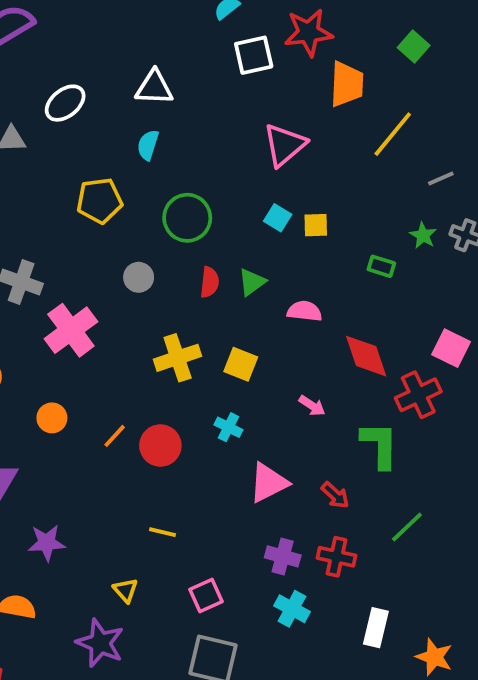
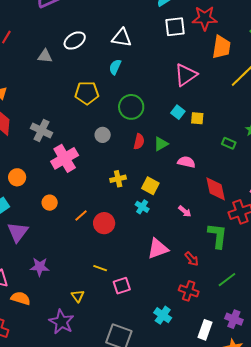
yellow cross: (178, 358) -> (118, 179), size x0.7
cyan cross: (228, 427) -> (142, 207), moved
purple cross: (283, 556) -> (234, 319), moved
pink square: (206, 596) -> (122, 286), moved

